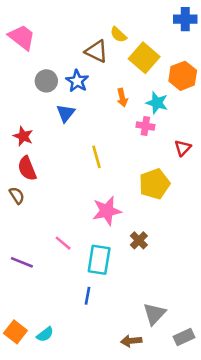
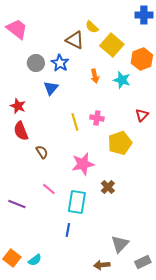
pink cross: (145, 126) -> (97, 118), moved
brown semicircle: (17, 195) -> (42, 152), moved

